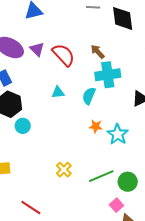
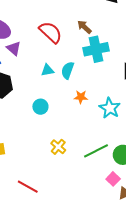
purple triangle: (37, 49) -> (14, 48), moved
cyan semicircle: (89, 96) -> (68, 70), moved
cyan circle: (23, 126) -> (40, 107), moved
orange star: (96, 126) -> (81, 97), moved

